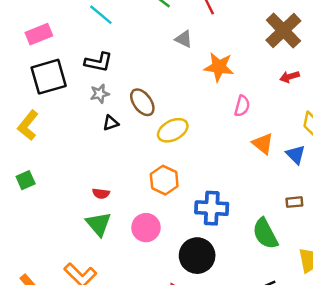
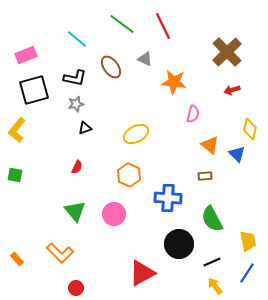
brown ellipse: (142, 102) -> (111, 67), moved
green square: (26, 180) -> (15, 175), turned 35
red semicircle: (101, 194) -> (77, 167), moved, turned -72
brown rectangle: (294, 202) -> (205, 176), moved
black circle: (197, 256) -> (179, 244), moved

